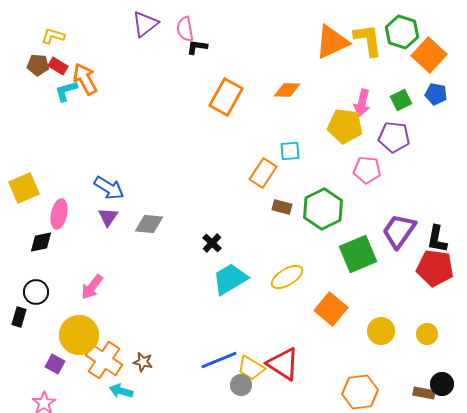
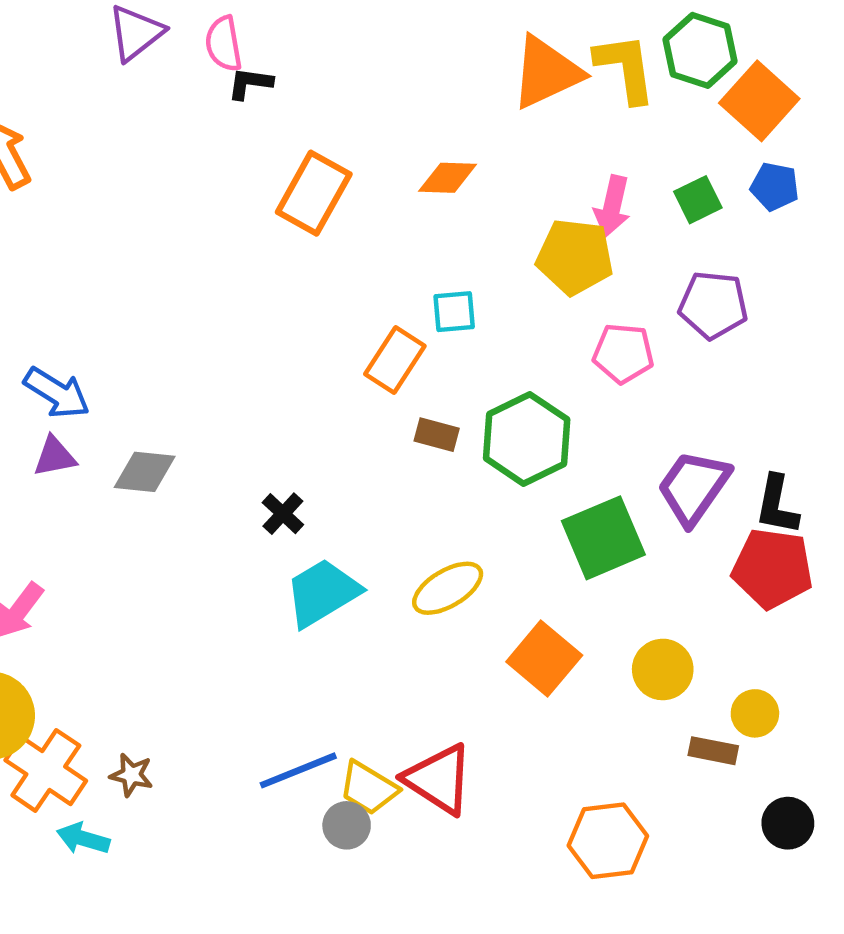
purple pentagon: (394, 137) -> (713, 305), moved
purple triangle: (108, 217) -> (55, 457), turned 45
yellow circle: (381, 331) -> (663, 669), moved
brown rectangle: (424, 393) -> (713, 751), moved

